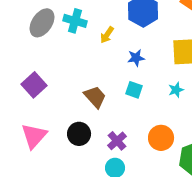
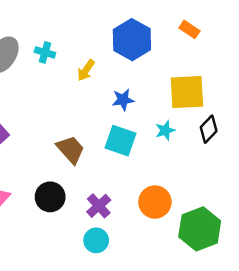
cyan cross: (75, 21) -> (45, 52), size x0.7
cyan square: (134, 90) -> (120, 141), size x1.4
cyan star: (176, 90) -> (165, 130), moved

